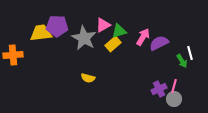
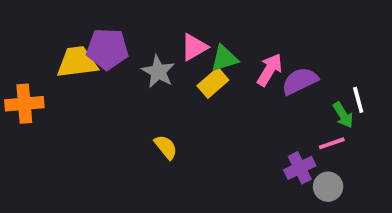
gray star: (84, 38) -> (158, 72), size x0.7
yellow semicircle: (88, 78) -> (166, 147), turned -144
pink line: (174, 86) -> (332, 143), moved, turned 56

